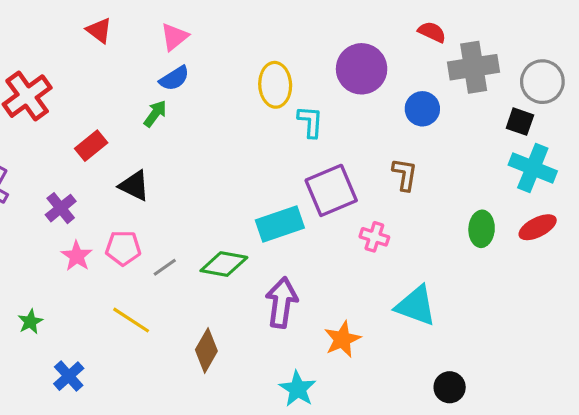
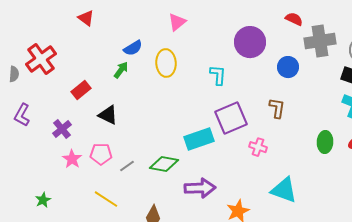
pink triangle: (174, 37) -> (177, 22), moved
yellow ellipse: (275, 85) -> (166, 63), moved
purple arrow: (282, 302) -> (200, 188), turned 80

